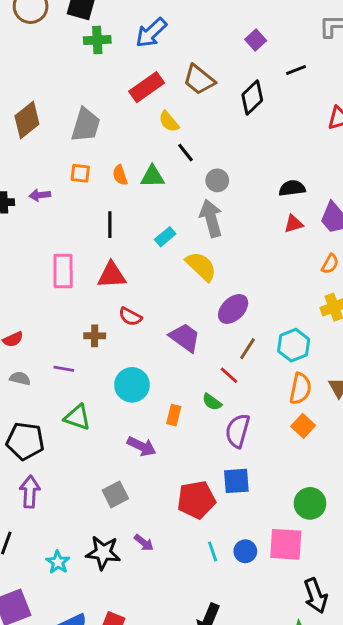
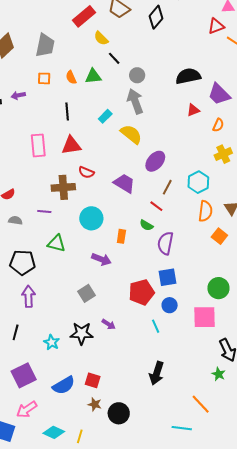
black semicircle: (292, 188) -> (188, 76), size x1.4
red triangle: (294, 224) -> (193, 110), moved
brown cross: (95, 336) -> (63, 187), size x1.6
orange square: (303, 426) -> (219, 236), moved
blue circle: (245, 551) -> (170, 305), moved

